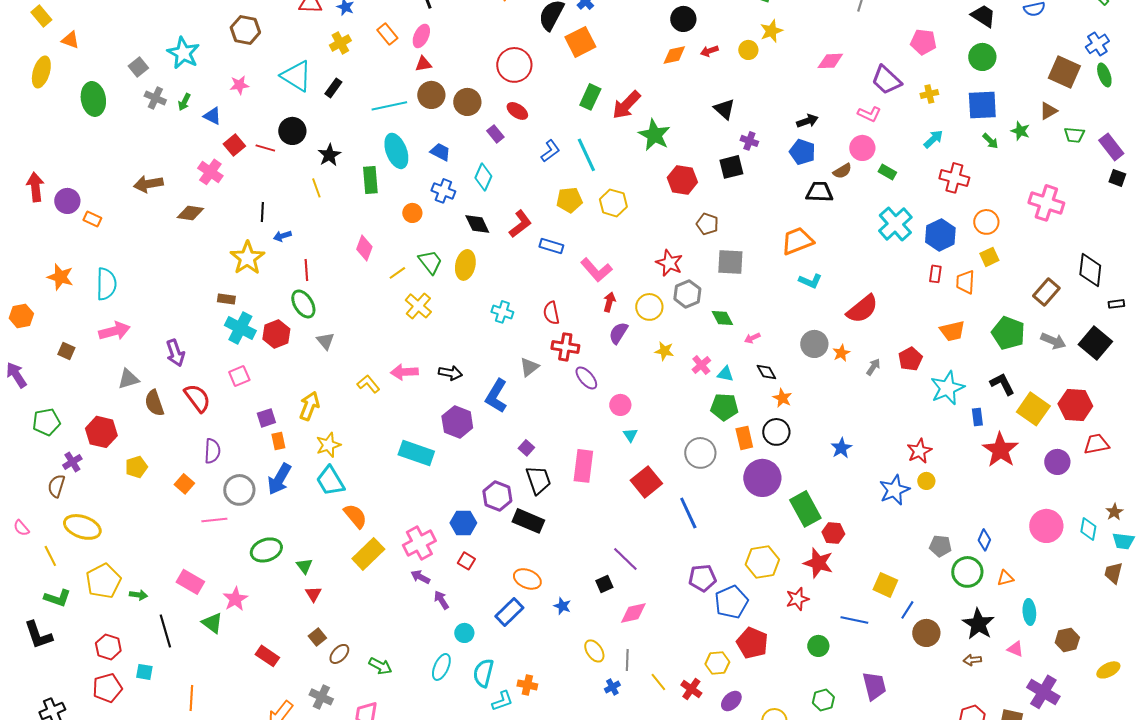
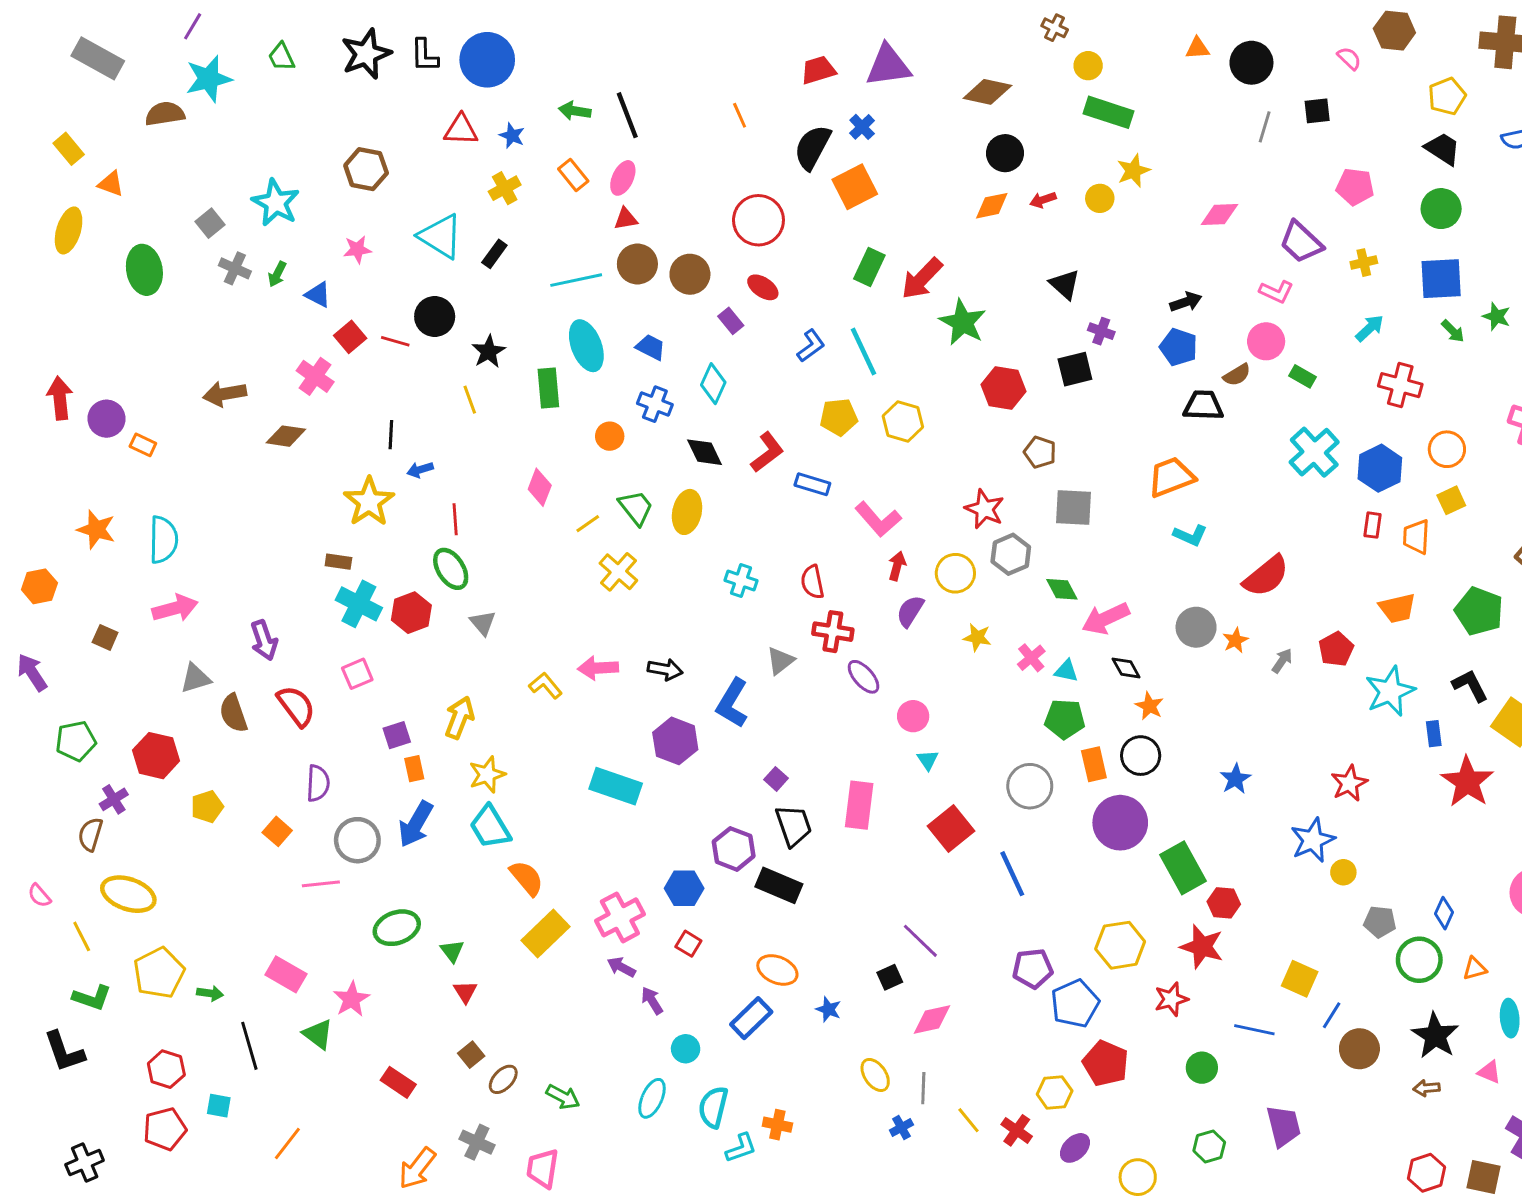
pink arrow: (752, 338) -> (1106, 618), size x2.0
yellow circle: (926, 481) -> (1343, 872), moved
orange line: (191, 698) -> (287, 1144), turned 35

